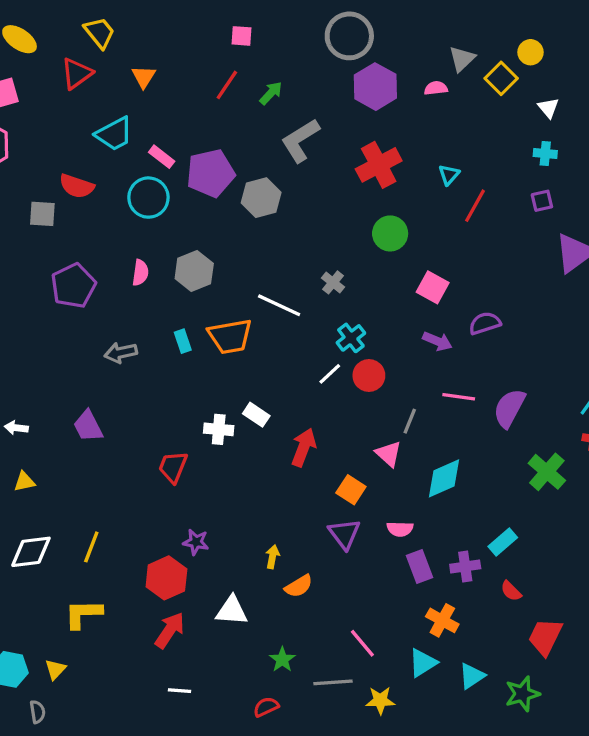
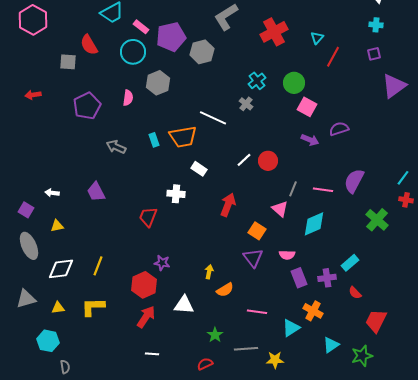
red semicircle: (77, 186) -> (89, 45), turned 40
green circle: (390, 233) -> (294, 83), moved
gray hexagon: (194, 271) -> (158, 83), moved
cyan cross: (351, 338) -> (257, 81), moved
gray arrow: (121, 353) -> (116, 147), turned 36
pink line: (459, 397) -> (323, 190), moved
white rectangle: (256, 415) -> (199, 169), moved
pink line: (362, 643) -> (257, 312), moved, turned -42
cyan triangle: (423, 663) -> (291, 328), moved
yellow triangle: (55, 669) -> (58, 308), moved, turned 40

